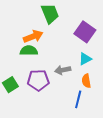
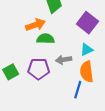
green semicircle: (29, 51) -> (46, 39), moved
orange semicircle: (86, 81) -> (87, 72), size x1.5

